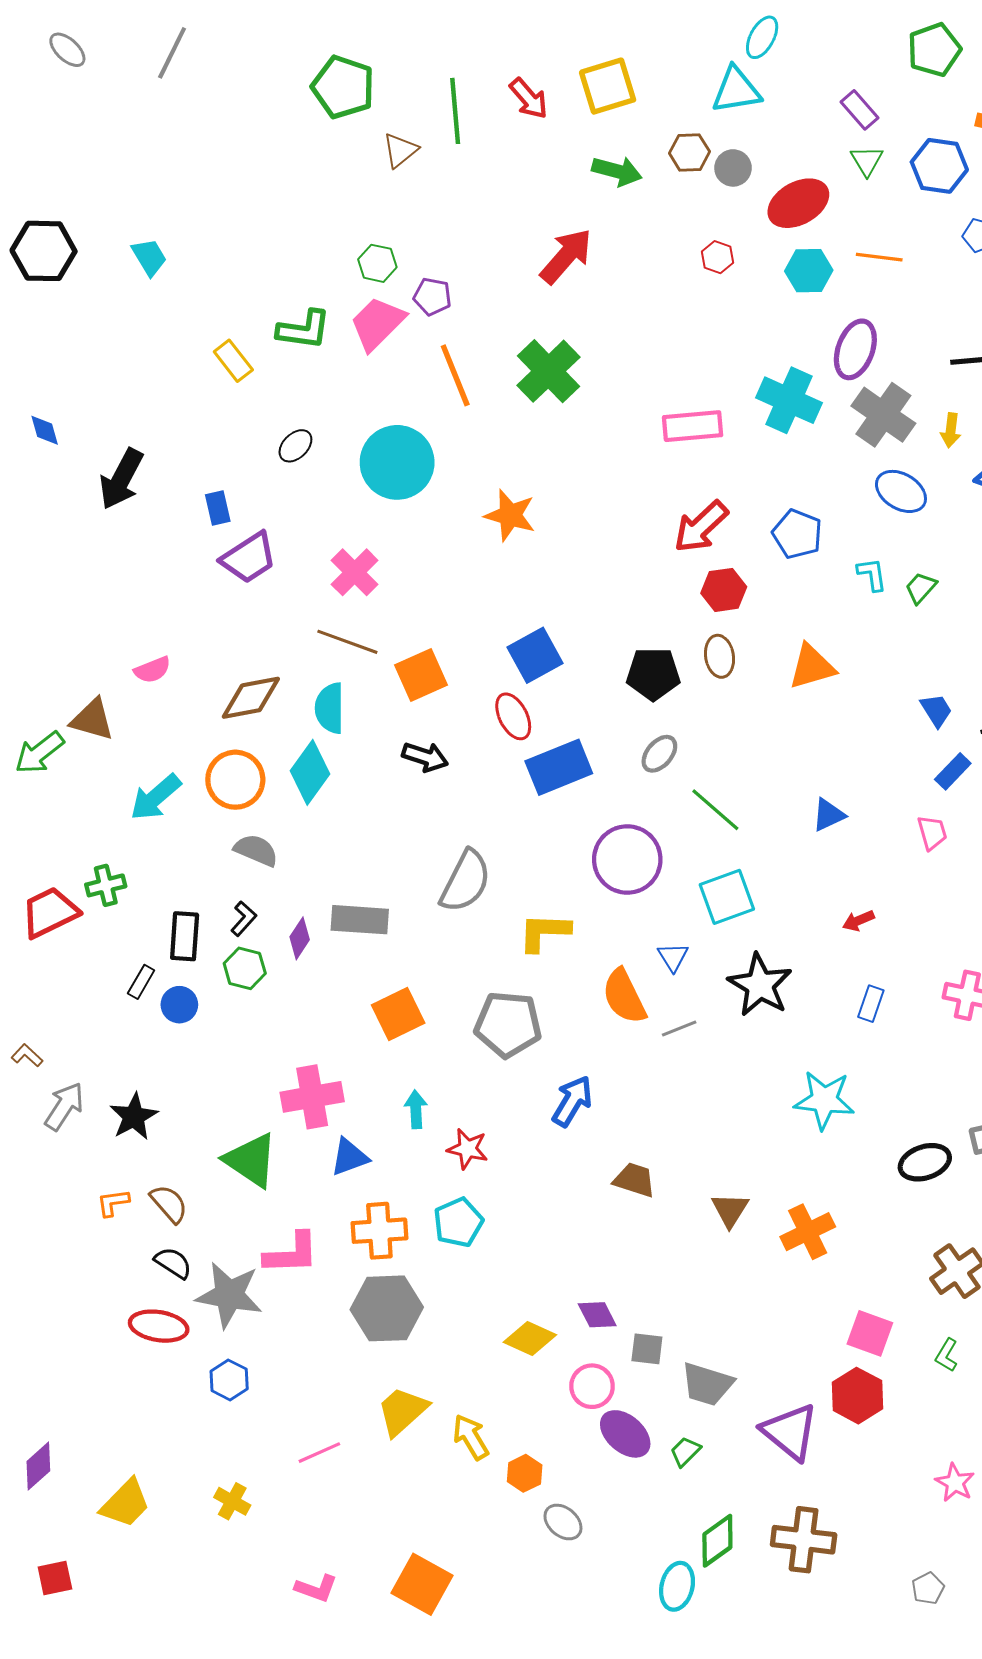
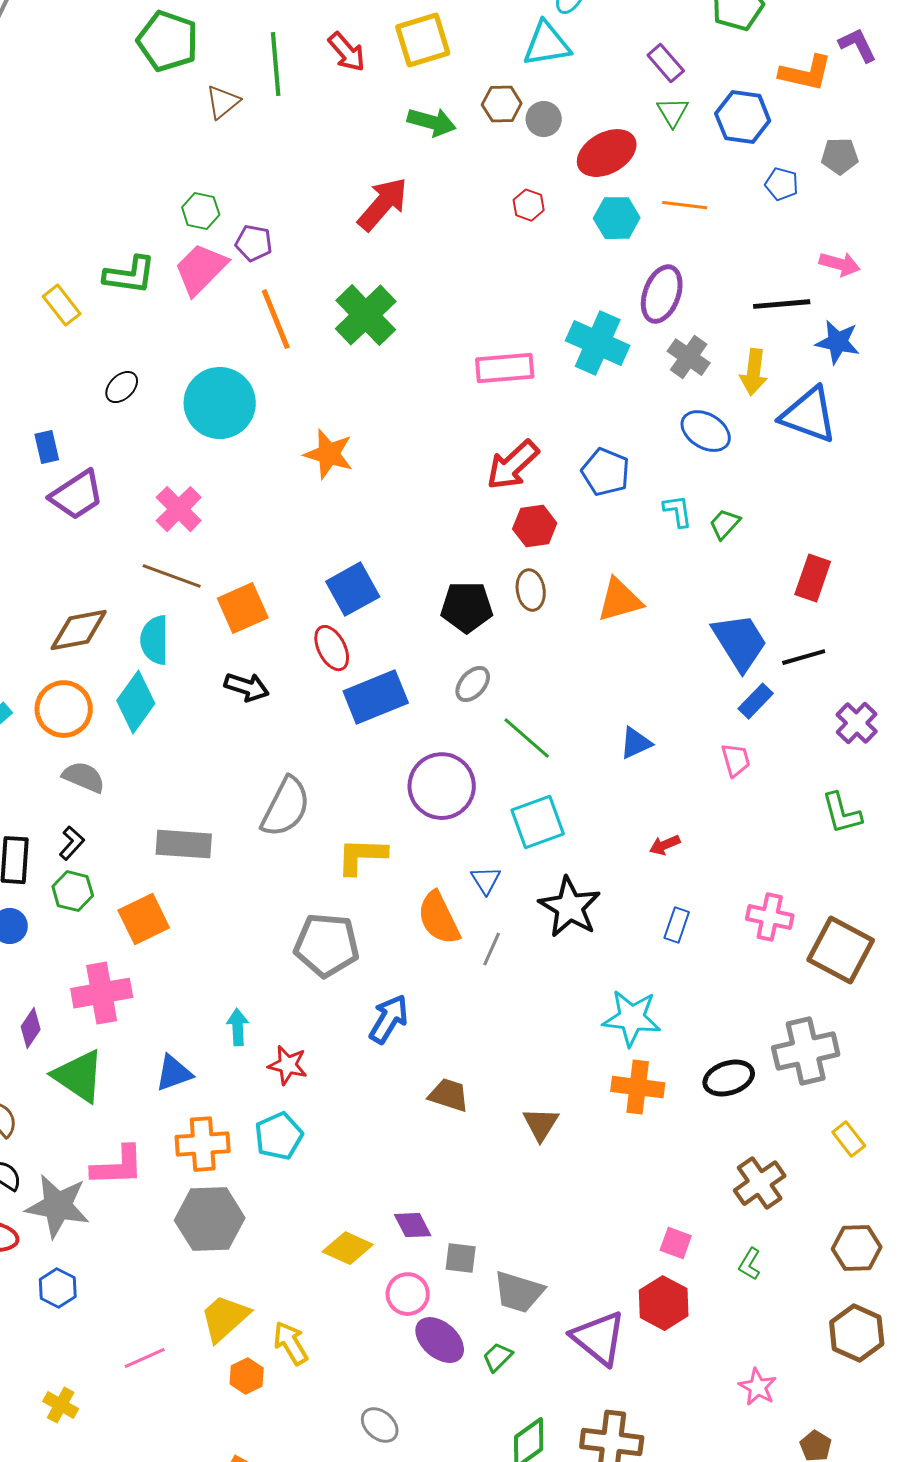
gray cross: (883, 415) -> (689, 357), size x0.7
yellow arrow: (951, 430) -> (754, 372), size x1.4
blue trapezoid: (936, 710) -> (740, 642), size x1.8
purple diamond: (300, 938) -> (31, 1028), moved
orange square: (398, 1014) -> (144, 919), moved
gray line: (679, 1029) -> (492, 949), turned -44
pink cross: (312, 1097) -> (102, 993), moved
orange cross: (808, 1232) -> (638, 1087), moved, turned 33
pink square: (870, 1333) -> (676, 1243), size x0.7
orange hexagon: (525, 1473) -> (247, 1376), moved

